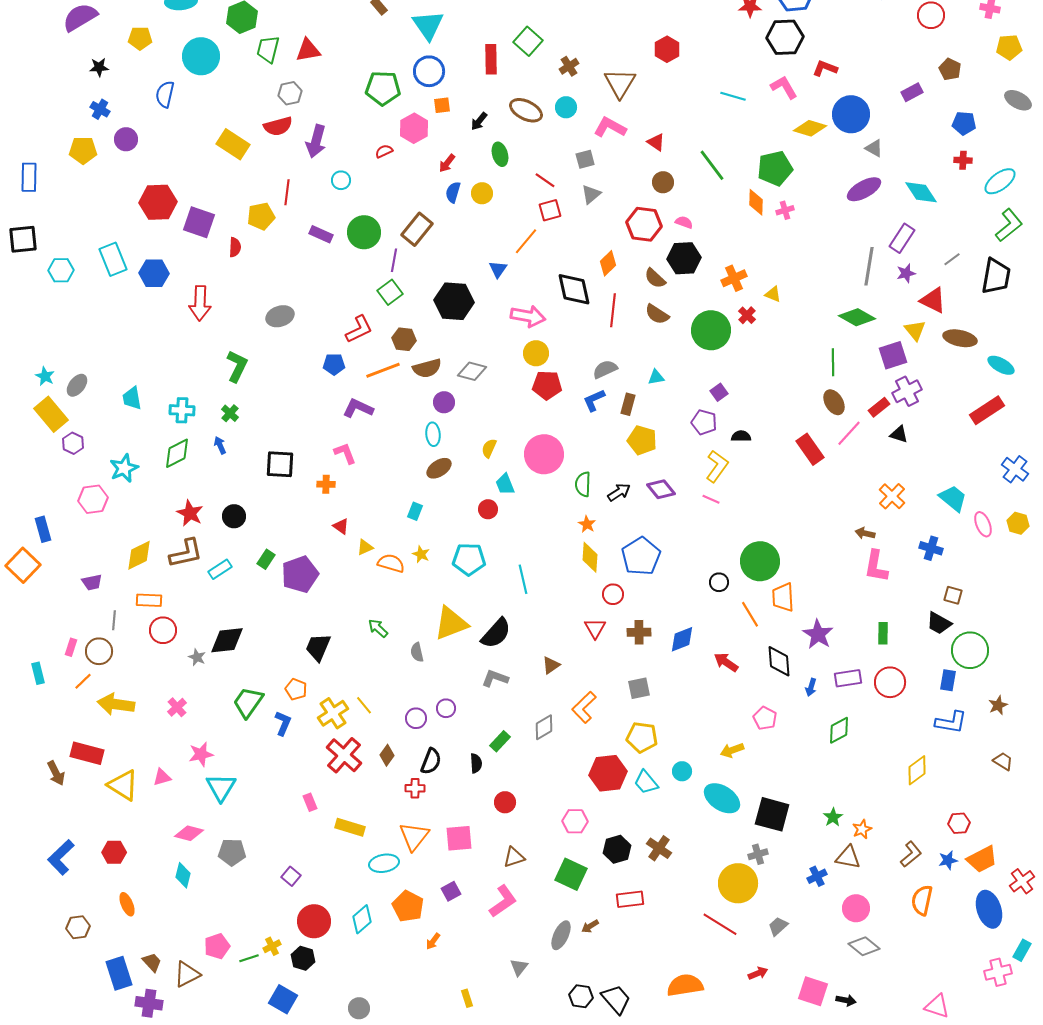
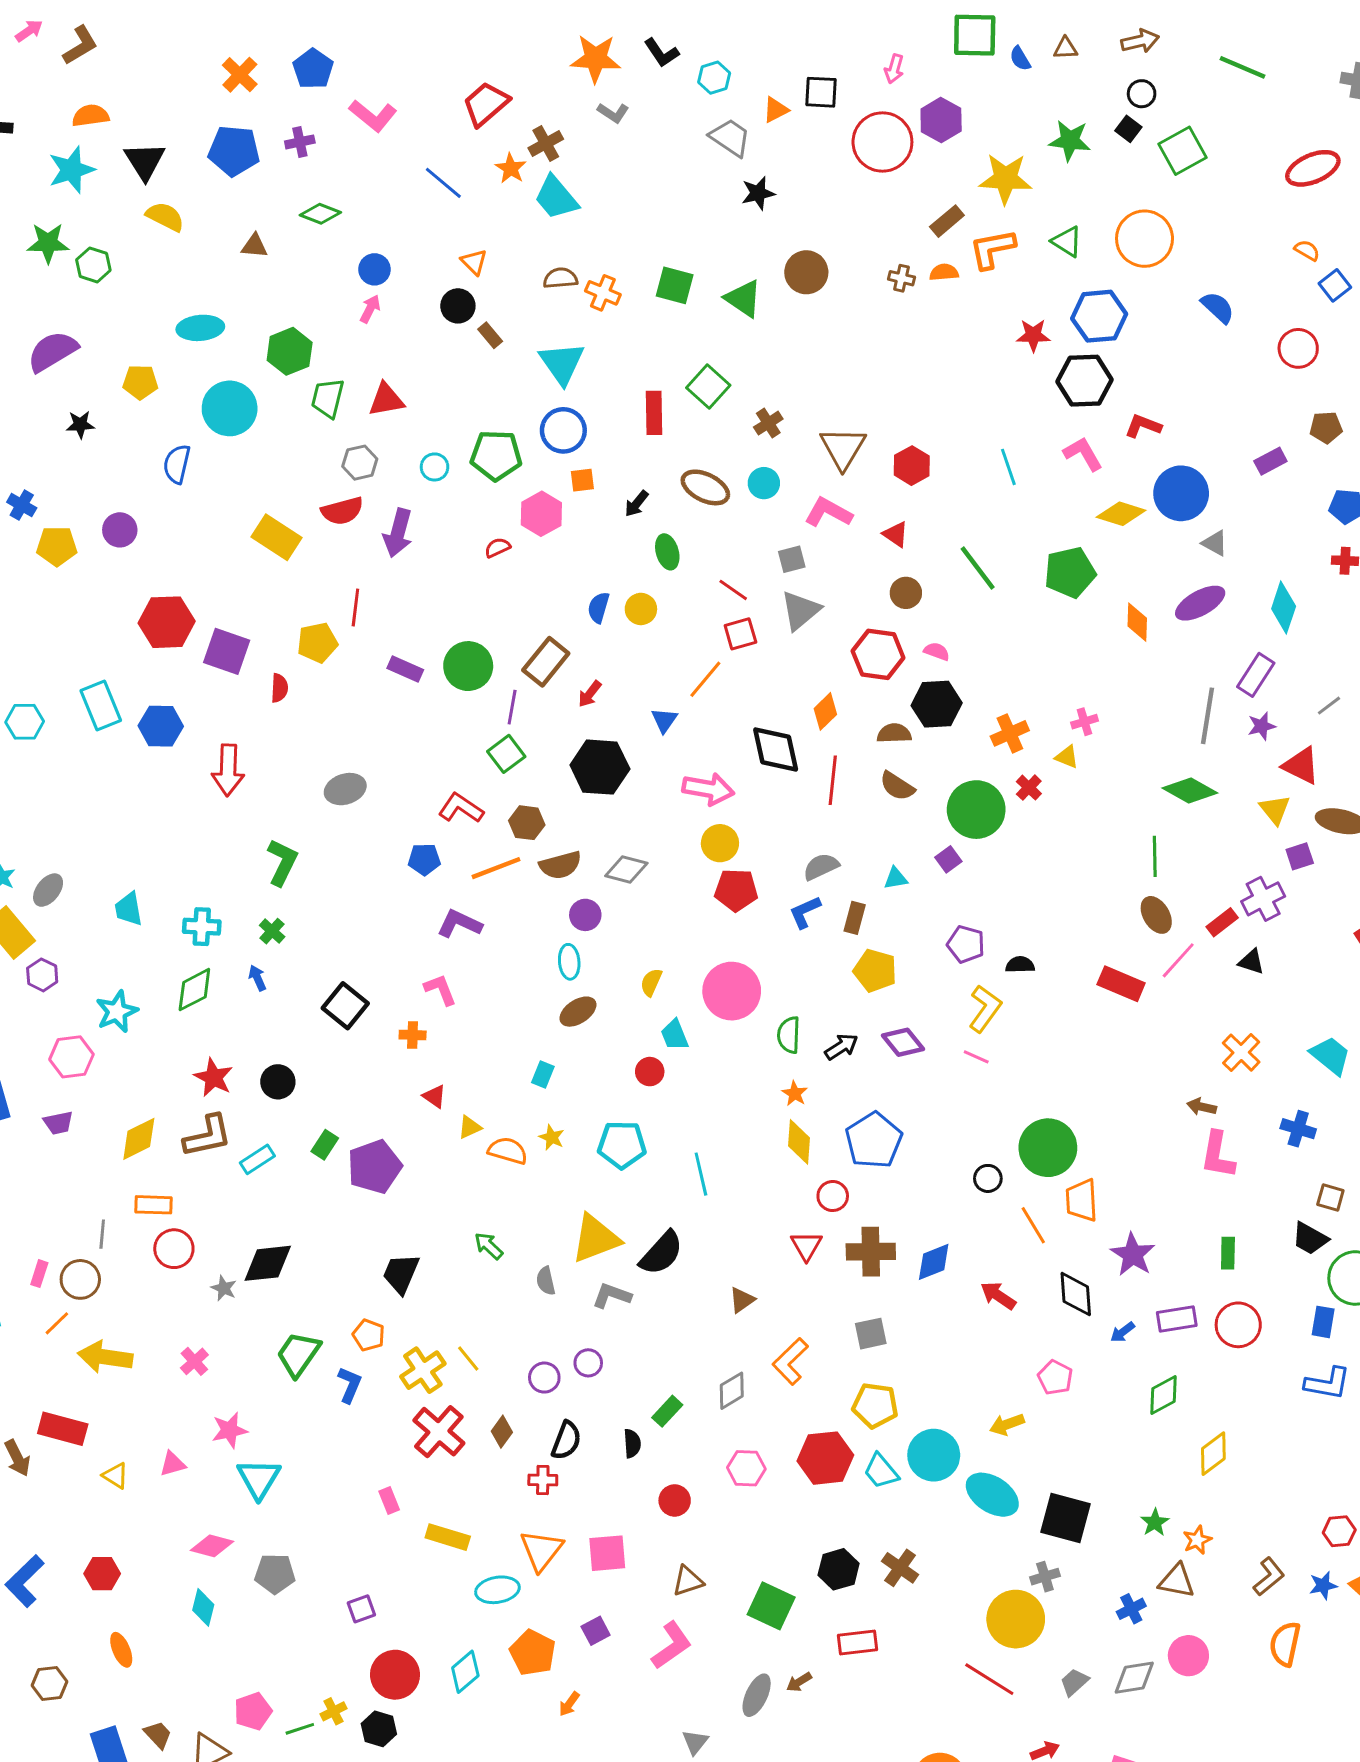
red hexagon: (667, 49) -> (912, 466), moved
brown pentagon: (950, 69) -> (1326, 427), turned -30
cyan line: (733, 96) -> (1008, 467), turned 55
blue cross: (100, 109) -> (22, 505), moved
red arrow: (447, 163) -> (590, 694), moved
cyan circle: (341, 180) -> (435, 467), moved
cyan diamond: (921, 192) -> (1284, 608), turned 52
gray triangle: (591, 194) -> (800, 610), size x1.4
orange diamond: (756, 202) -> (1137, 622), moved
pink cross: (785, 210) -> (1084, 722), moved
brown semicircle: (655, 278) -> (894, 733), turned 135
red L-shape: (359, 329) -> (461, 808), turned -120
purple square: (893, 355) -> (1300, 856), moved, size x0.7
purple square: (719, 392) -> (948, 859), moved
red rectangle: (810, 449) -> (1121, 984), turned -32
black square: (280, 464) -> (345, 1006), turned 36
purple trapezoid: (92, 582) -> (58, 1123), moved
brown cross: (639, 632) -> (871, 1252), size x1.4
gray L-shape: (495, 678) -> (612, 1296), moved
blue arrow: (811, 687) -> (1123, 1332), turned 36
yellow diamond: (917, 770) -> (1213, 1454), moved
cyan circle: (682, 771) -> (934, 1455), size x1.8
yellow triangle: (123, 785) -> (115, 1476), size x0.6
pink hexagon: (575, 821) -> (746, 1468), moved
purple square: (291, 876) -> (361, 1609), turned 30
gray diamond: (864, 946) -> (1134, 1678), moved, turned -48

